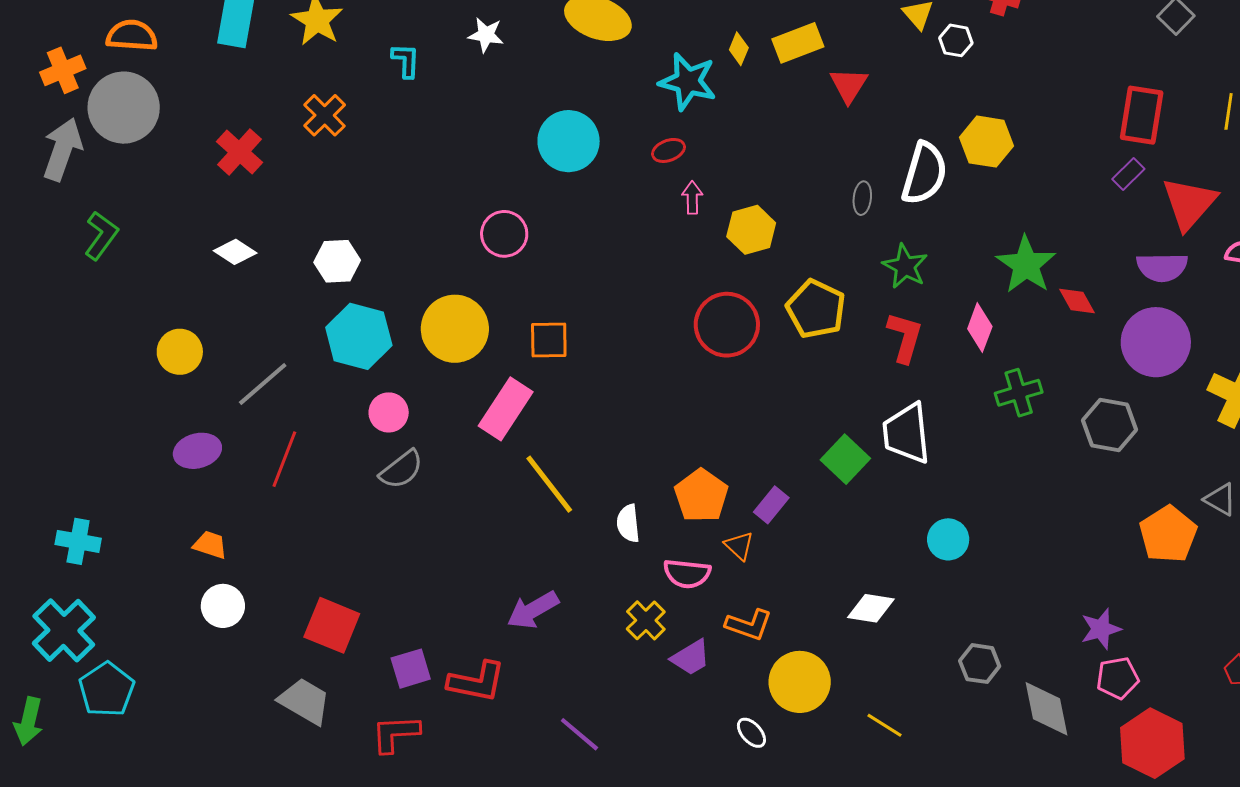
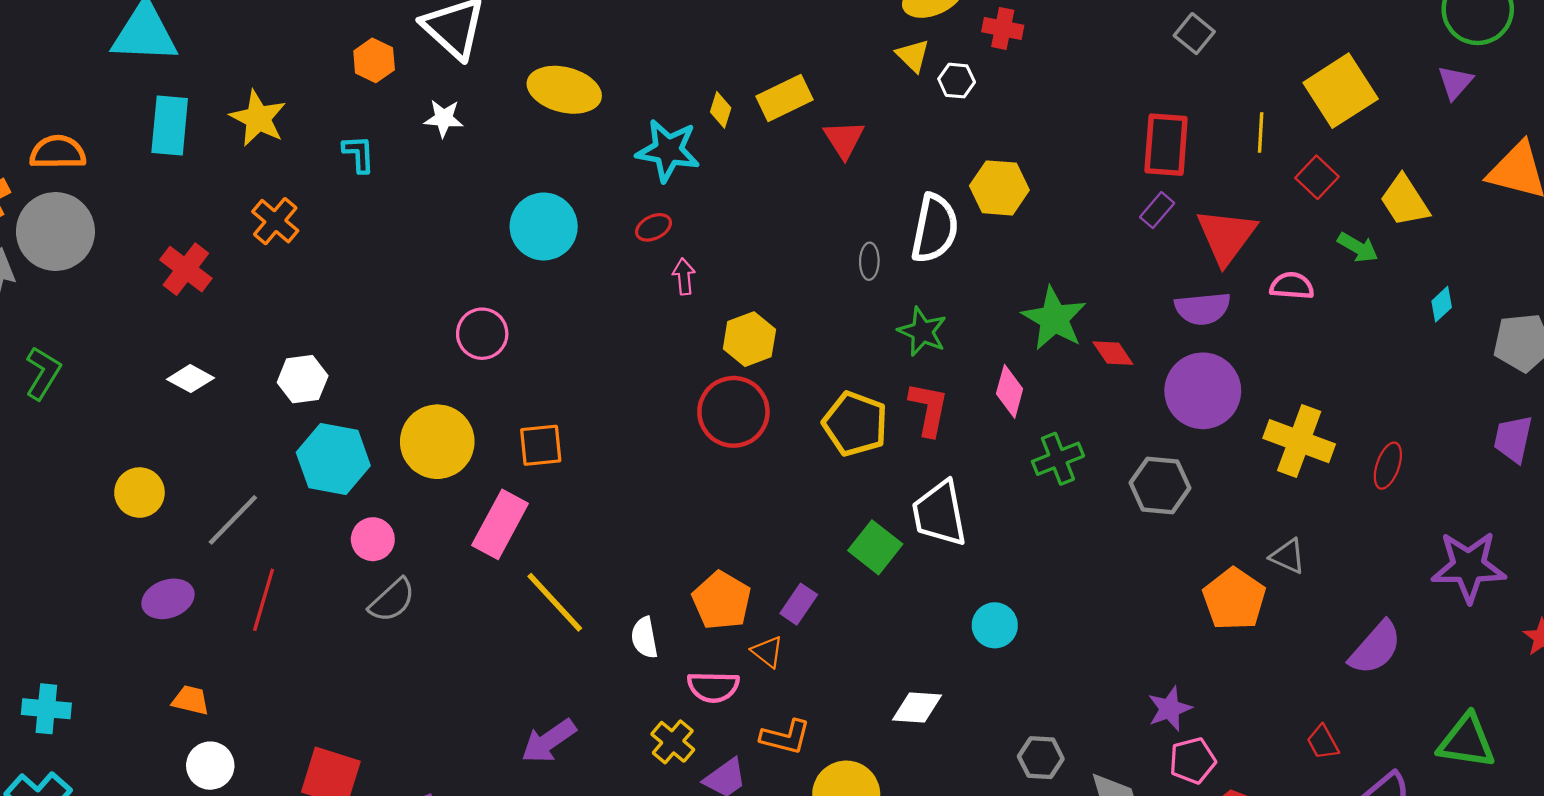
yellow hexagon: (751, 230) -> (749, 339), moved
yellow pentagon: (816, 309) -> (855, 424), moved

